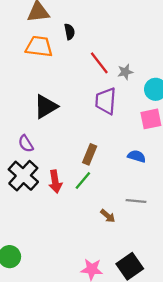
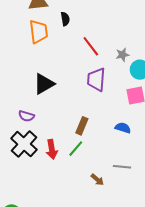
orange trapezoid: (39, 46) -> (39, 32), turned 75
gray star: (125, 72) -> (122, 55), moved
purple semicircle: (26, 144) -> (26, 116), turned -42

